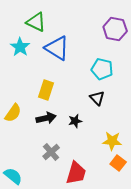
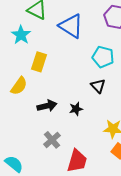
blue triangle: (57, 48) -> (71, 26), moved
yellow rectangle: (46, 90) -> (39, 62), moved
yellow semicircle: (13, 113) -> (19, 86), moved

